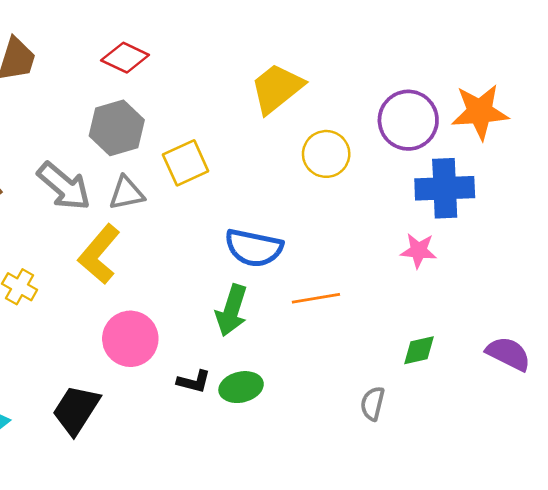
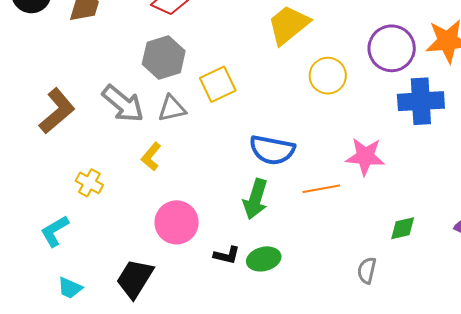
pink star: (419, 251) -> (365, 156), moved, size x1.4
yellow L-shape: (99, 254) -> (151, 157), size x0.6

